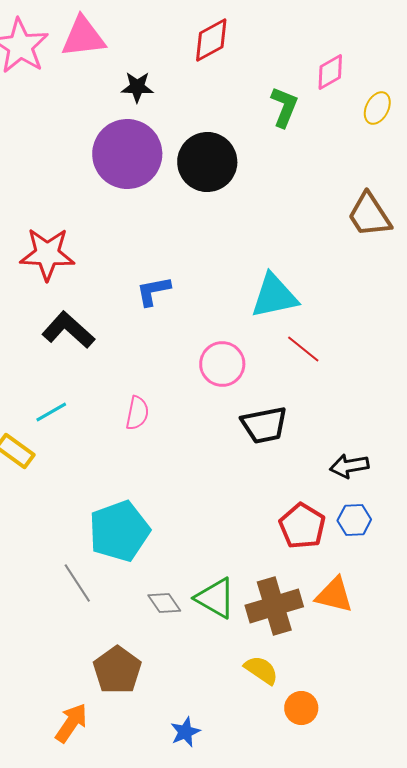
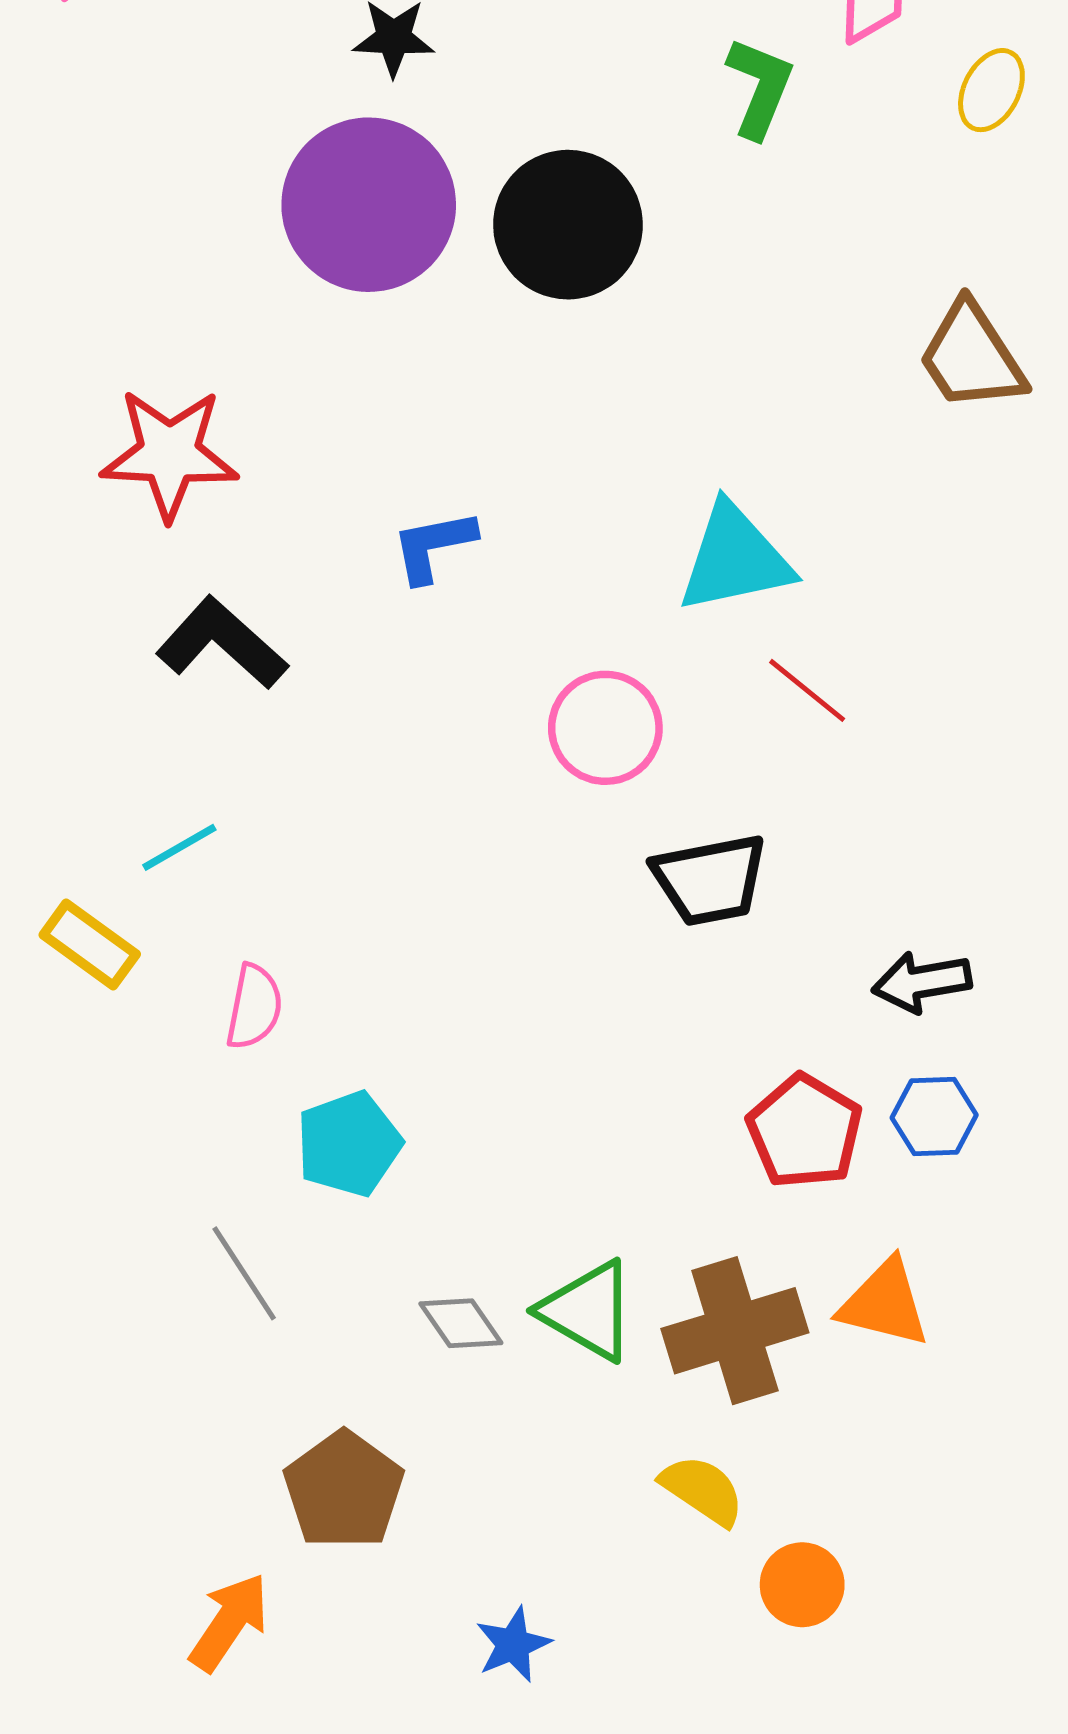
pink semicircle: (137, 413) -> (254, 1007), moved
cyan pentagon: (119, 531) -> (349, 1144), size x0.7

